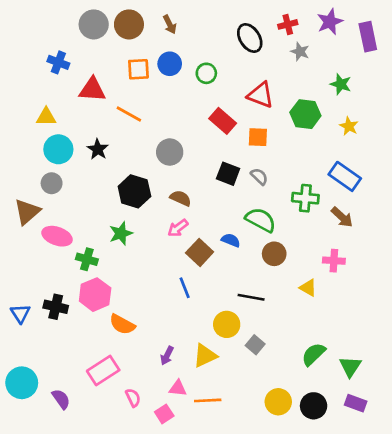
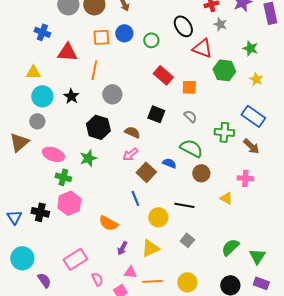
black ellipse: (250, 38) -> (183, 26), moved
red triangle: (261, 95) -> (202, 48), moved
orange line: (129, 114) -> (94, 70), turned 72
gray circle: (170, 152) -> (112, 94), moved
black square: (228, 174) -> (156, 114), moved
pink ellipse: (57, 236) -> (53, 154), moved
orange semicircle: (122, 324) -> (108, 223), moved
yellow circle: (227, 324) -> (158, 217), moved
cyan circle: (22, 383) -> (22, 258), moved
yellow circle: (278, 402) -> (187, 282), moved

